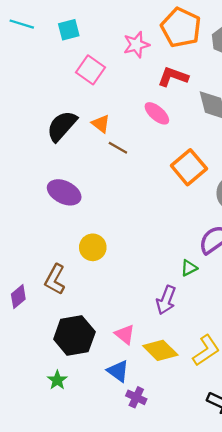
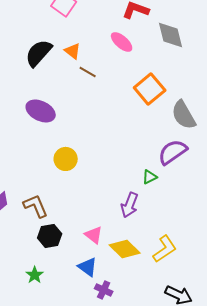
brown L-shape: (55, 279) -> (36, 206), moved, turned 128
black hexagon: (74, 336) -> (50, 236), size x0.7

